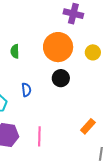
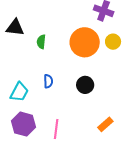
yellow circle: (93, 52) -> (113, 42), moved
black circle: (61, 78) -> (85, 85), moved

